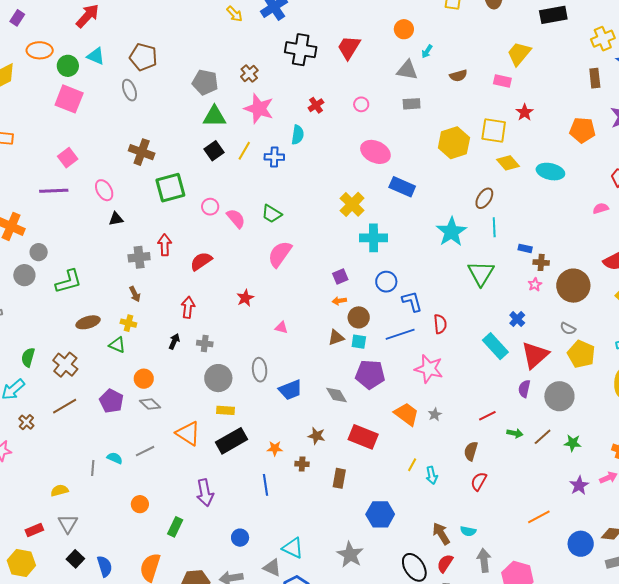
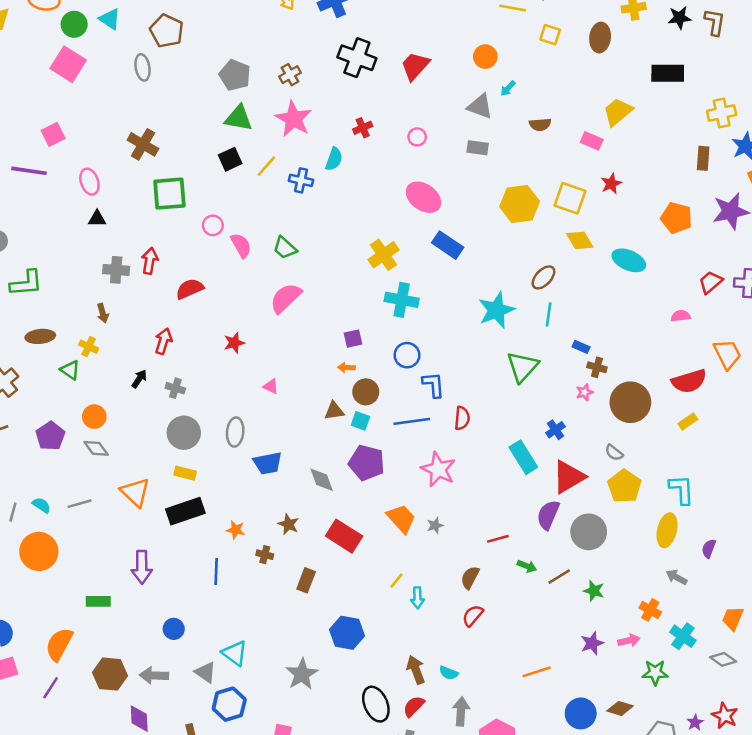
purple semicircle: (524, 389) -> (548, 515), size x1.4
orange circle: (140, 504) -> (39, 551), moved, size x1.8
green rectangle: (175, 527) -> (98, 601), turned 54

